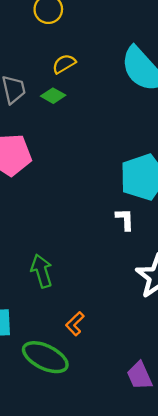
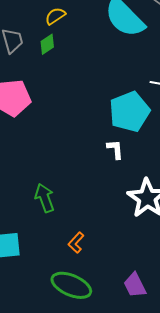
green diamond: (53, 96) -> (47, 44), turned -60
green ellipse: (45, 357) -> (71, 285), moved

